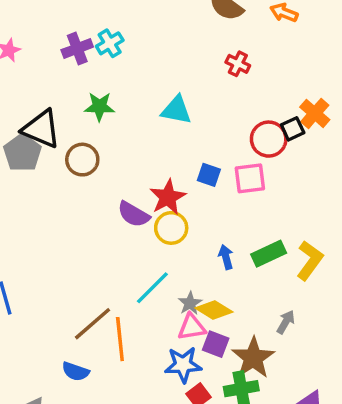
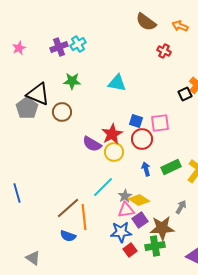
red cross: (238, 64) -> (164, 51), moved
red circle: (269, 139) -> (142, 139), moved
purple square: (216, 344) -> (140, 220), turned 35
brown star: (253, 358) -> (162, 228), turned 30
blue semicircle: (75, 372) -> (68, 236), moved

